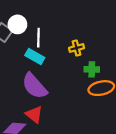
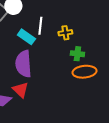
white line: (38, 38) -> (40, 26), moved
purple semicircle: (34, 86) -> (23, 64), turned 32

